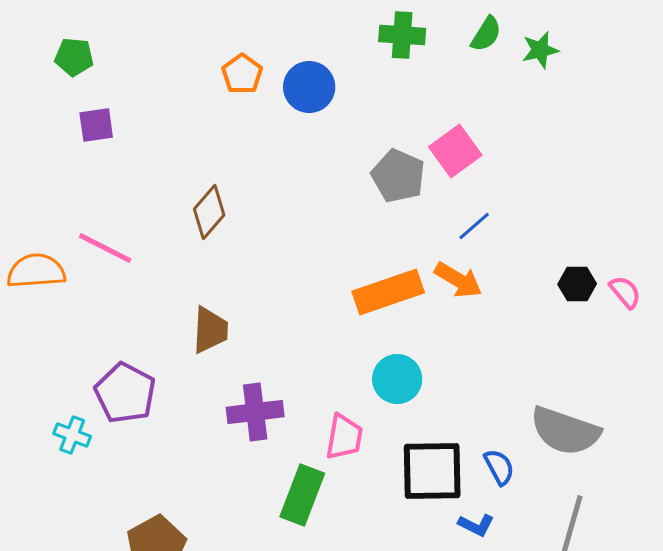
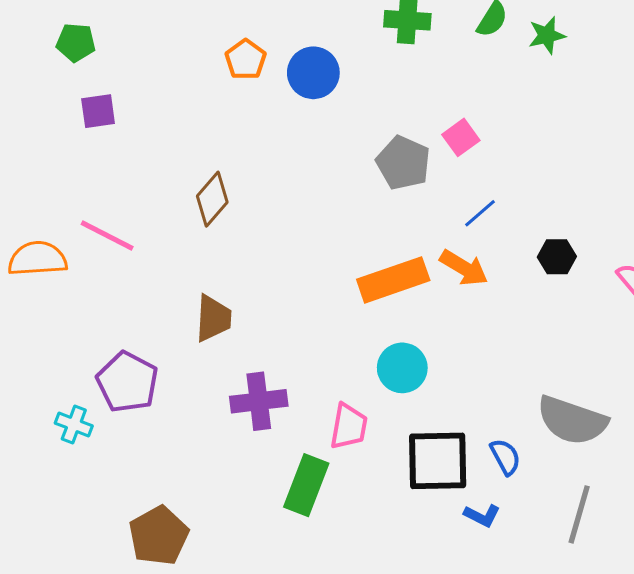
pink square: (455, 151) -> (461, 137), size x0.7
black hexagon: (577, 284) -> (557, 257), moved

